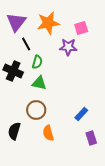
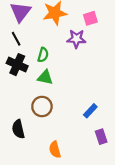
black line: (26, 44) -> (16, 39), moved
black semicircle: (14, 131) -> (18, 129), turned -30
orange semicircle: (48, 133) -> (55, 150), moved

